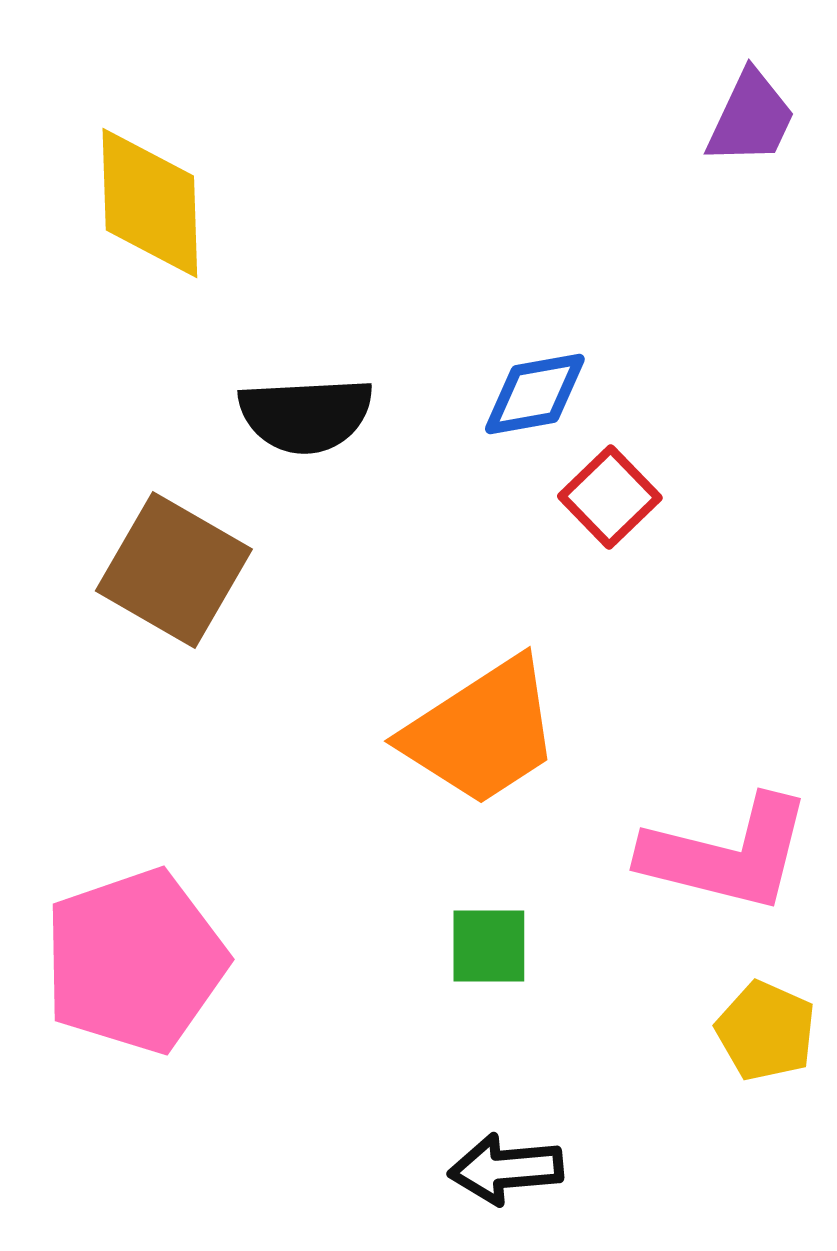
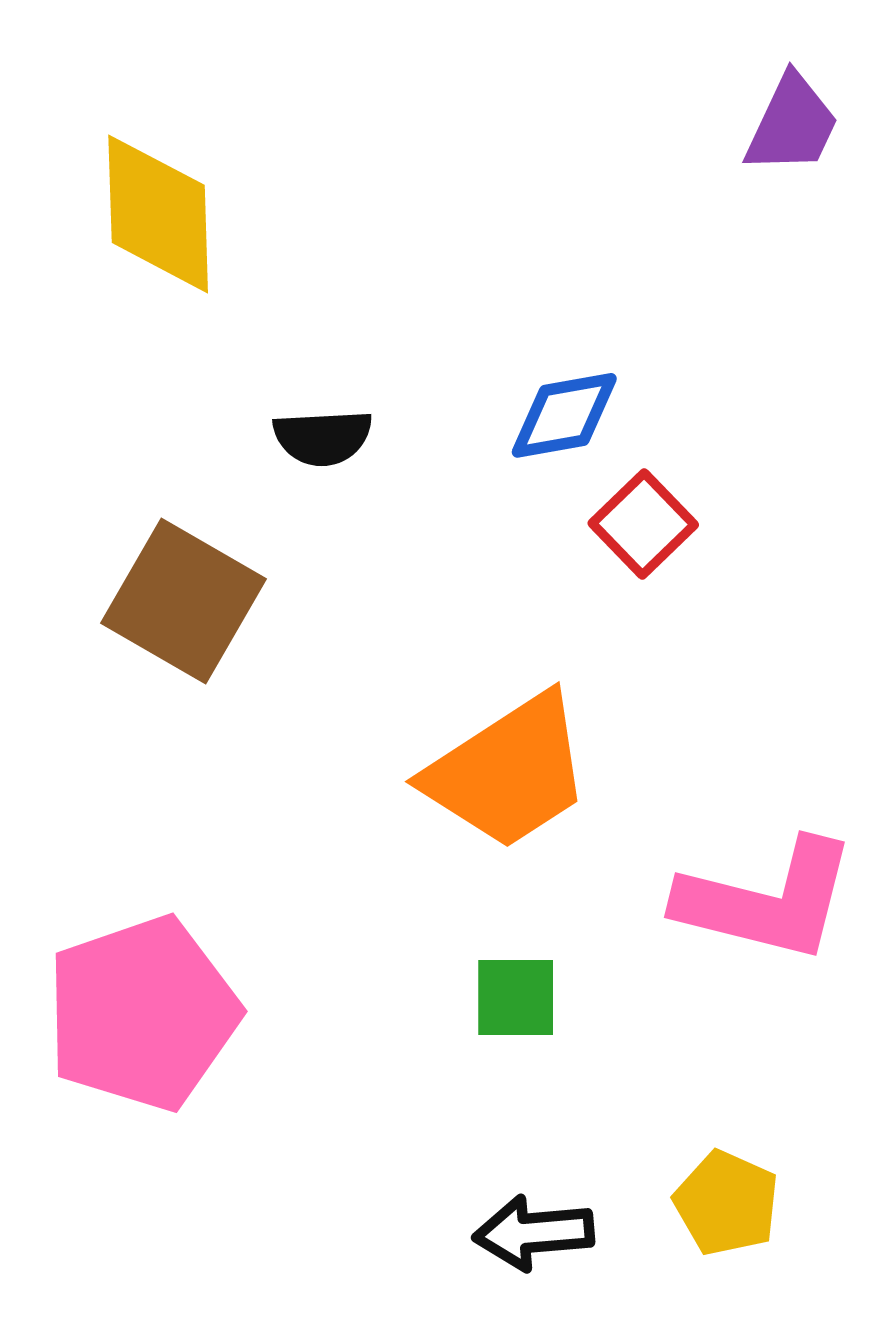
black semicircle: (306, 415) -> (323, 438), size x0.7
yellow pentagon: (766, 1031) -> (727, 1203), moved

